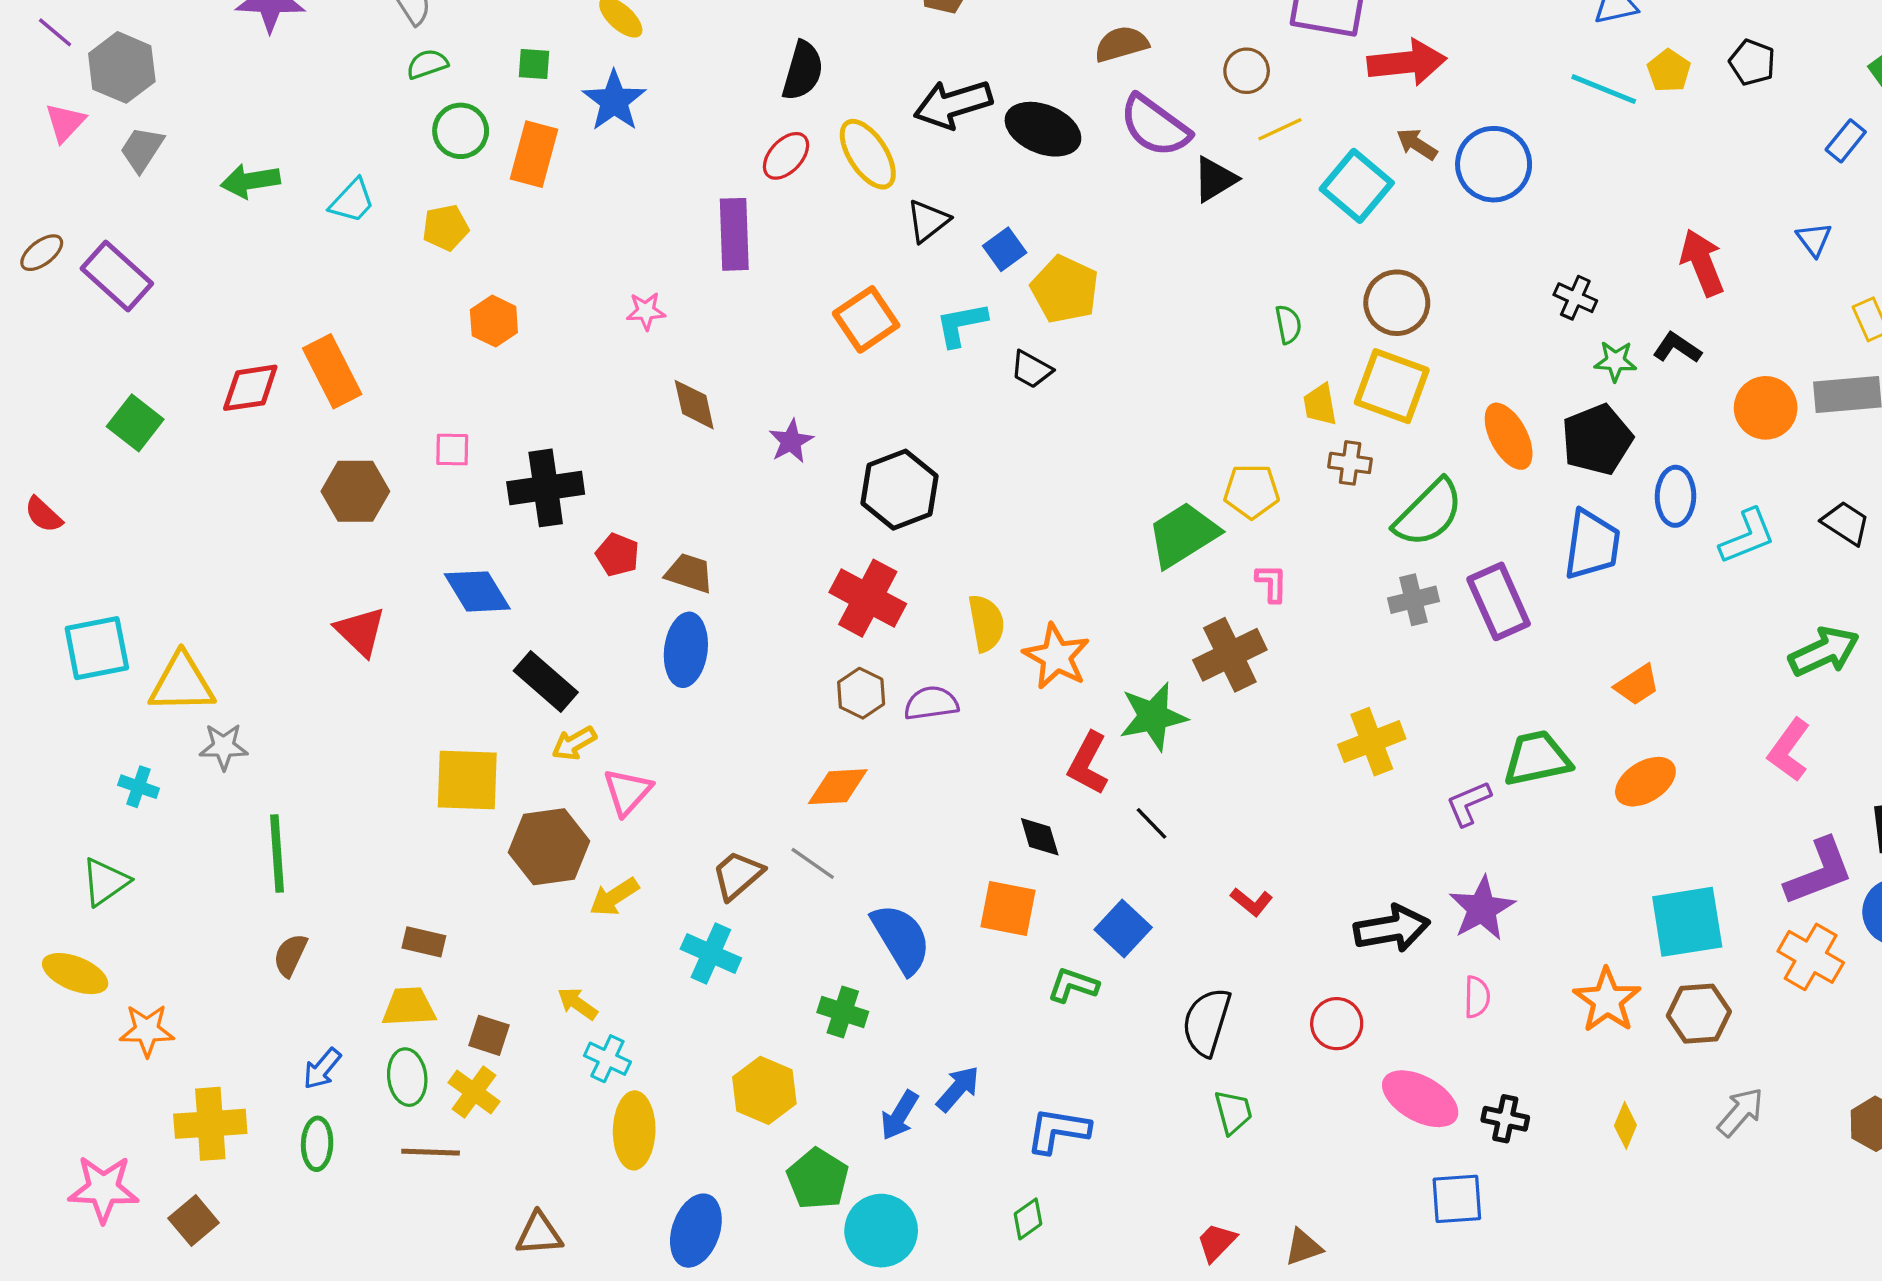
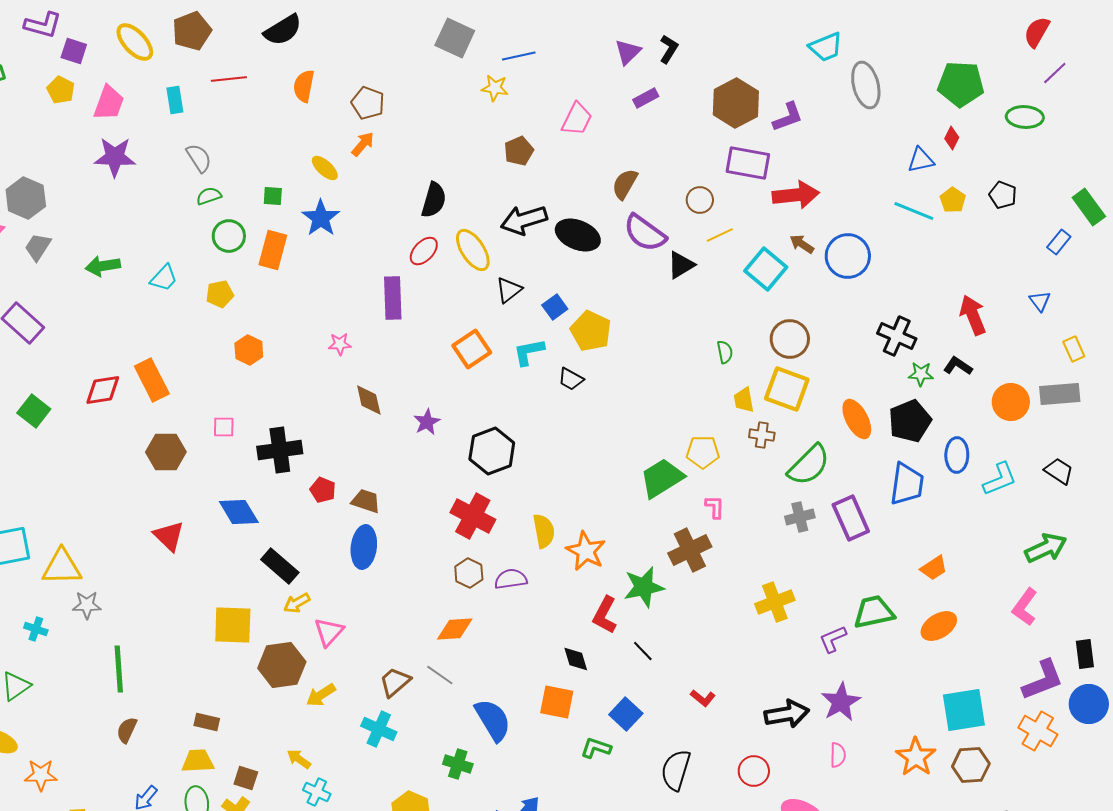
brown semicircle: (1121, 44) -> (625, 184), turned -44
black cross: (1575, 298) -> (897, 336), size x1.5

